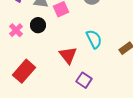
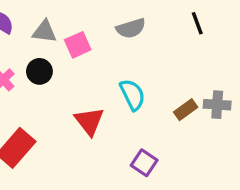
purple square: (84, 80) -> (144, 163), moved

